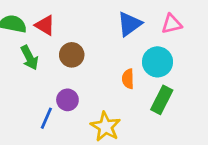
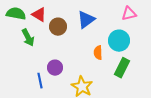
blue triangle: (129, 24) -> (86, 20), moved
brown circle: (72, 55) -> (58, 27), moved
blue line: (46, 118) -> (40, 81), turned -35

